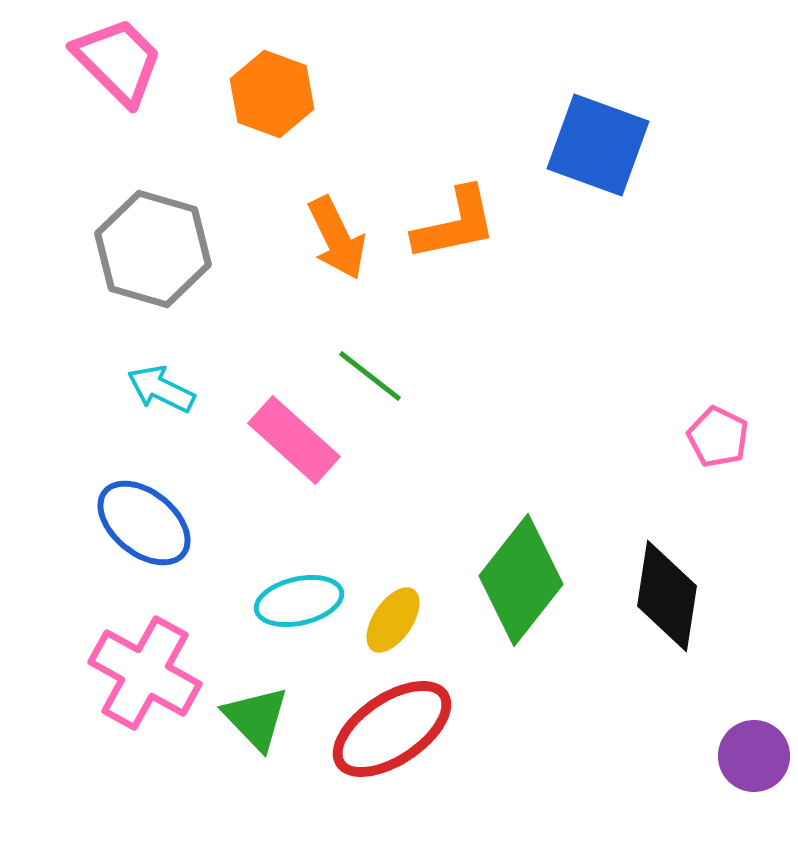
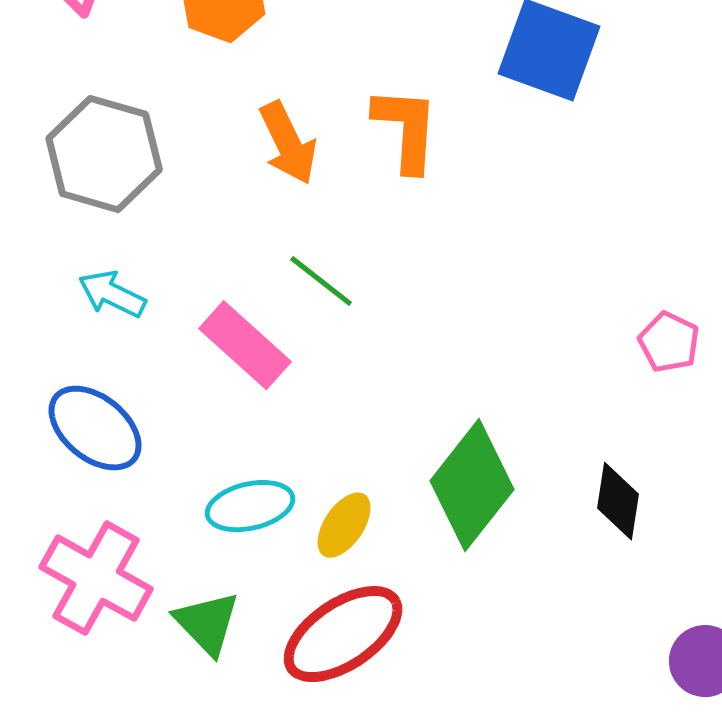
orange L-shape: (455, 224) -> (406, 129), turned -74
black diamond: (667, 596) -> (618, 501), size x0.7

